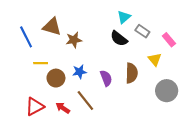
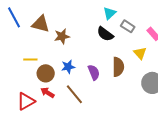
blue line: (26, 37) -> (14, 17), moved
red arrow: (63, 108) -> (47, 93), moved

